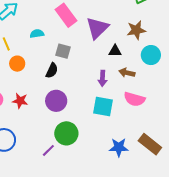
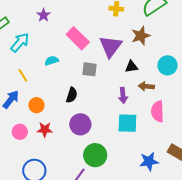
brown star: (136, 30) -> (141, 36), moved
gray square: (63, 51) -> (90, 69), moved
orange circle: (17, 64) -> (36, 105), moved
pink semicircle: (134, 99) -> (158, 111), turned 80

